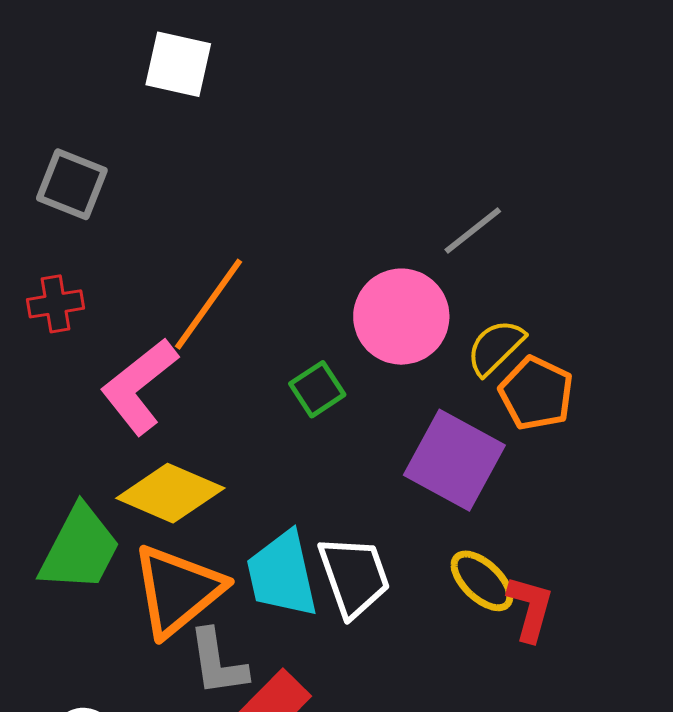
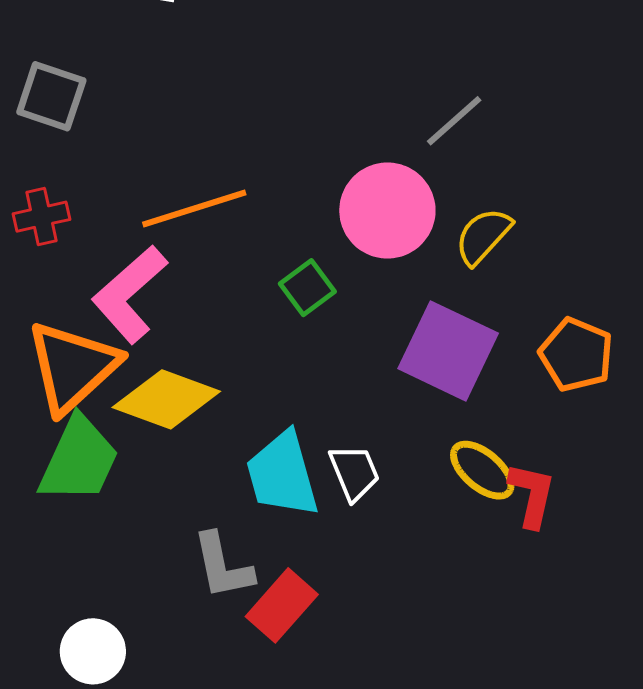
orange line: (209, 304) -> (194, 209), turned 40
orange pentagon: (536, 393) -> (576, 355), moved
white trapezoid: (354, 576) -> (354, 472), size x0.7
orange triangle: (178, 590) -> (72, 367), moved

